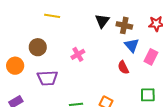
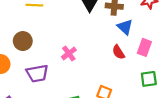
pink cross: (78, 54) -> (69, 53), moved
pink rectangle: (151, 57) -> (144, 47), moved

